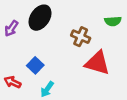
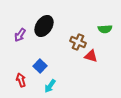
red triangle: (97, 63) -> (91, 56), moved, size x0.6
red arrow: (13, 82) -> (21, 80), turned 48

